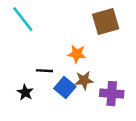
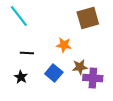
black line: (44, 71) -> (27, 53), moved
brown star: (84, 80) -> (80, 67), moved

